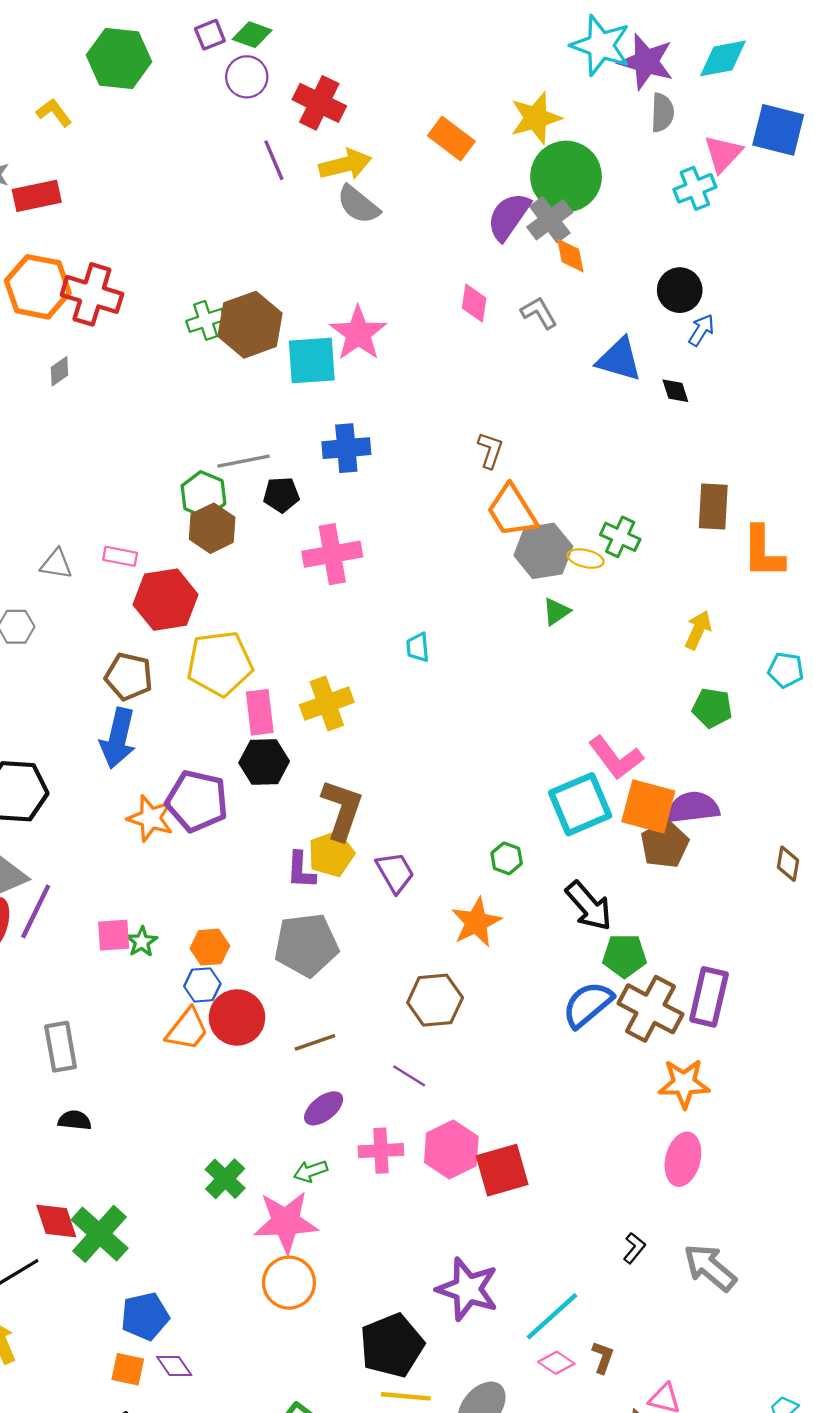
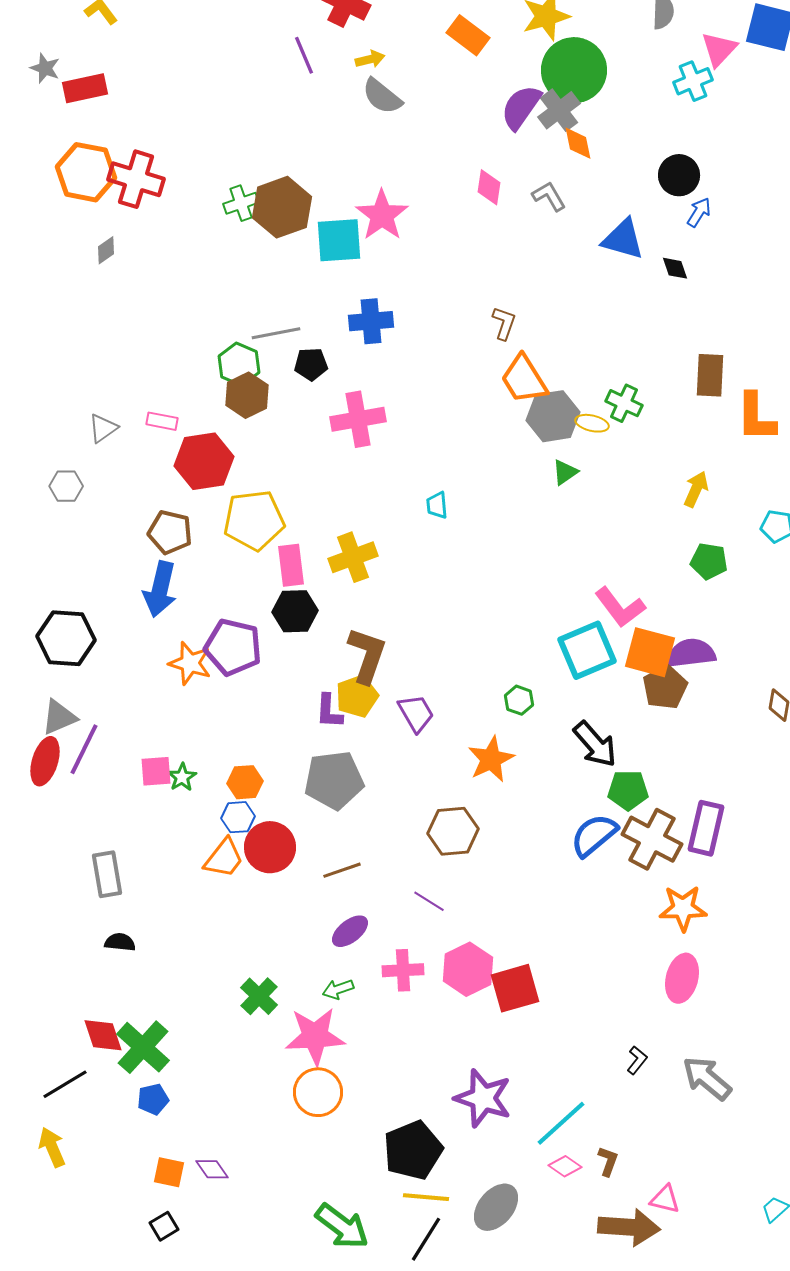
yellow arrow: (345, 165) -> (370, 59), size x0.6
gray triangle: (56, 564) -> (103, 428), turned -44
blue pentagon: (145, 1316) -> (153, 1099), moved, size x0.7

